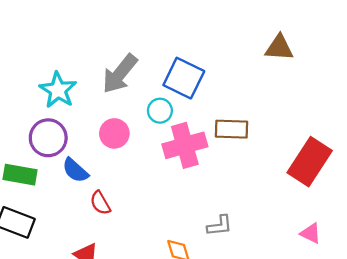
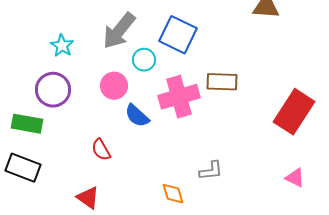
cyan star: (58, 90) -> (62, 46), size x0.7
cyan circle: (160, 111) -> (144, 60), moved
blue semicircle: (75, 170) -> (137, 116), moved

